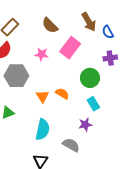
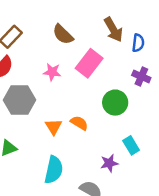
blue semicircle: (108, 32) -> (138, 43), turned -144
purple cross: (110, 58) -> (141, 76), turned 32
cyan rectangle: (93, 104) -> (131, 145), moved

